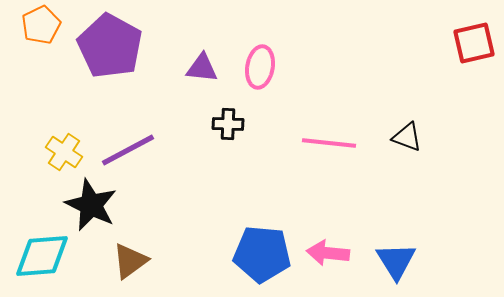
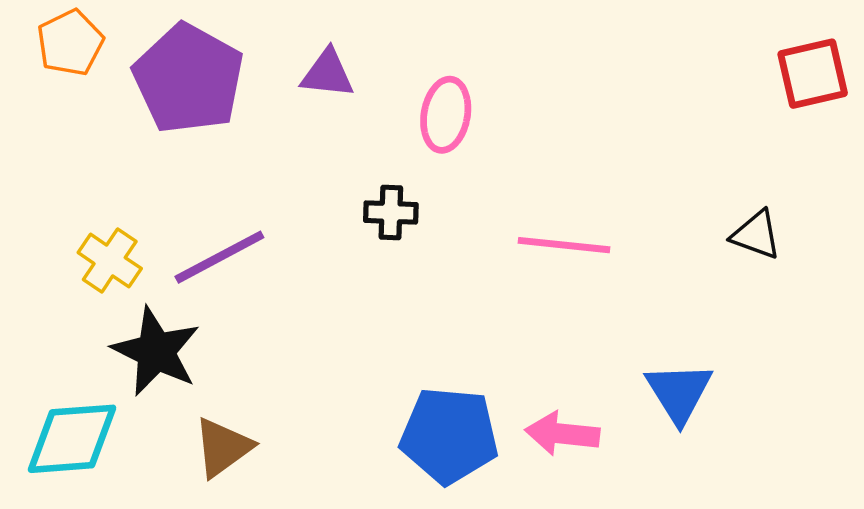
purple triangle: (202, 68) -> (327, 74), moved
black triangle: (407, 137) -> (756, 235), moved
blue triangle: (396, 261) -> (679, 393), moved

